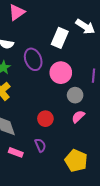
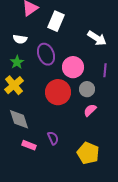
white arrow: (85, 27) -> (97, 38), moved
white rectangle: (60, 38) -> (56, 21), moved
red circle: (45, 119) -> (58, 92), moved, size x1.6

